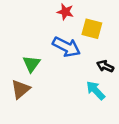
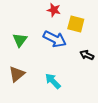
green triangle: (31, 64) -> (20, 40), moved
cyan arrow: (96, 90) -> (53, 81), moved

